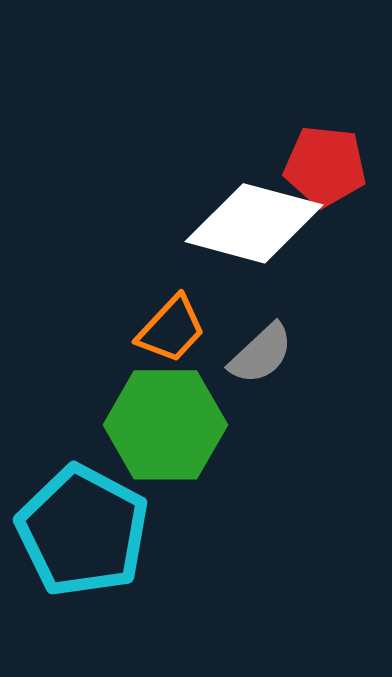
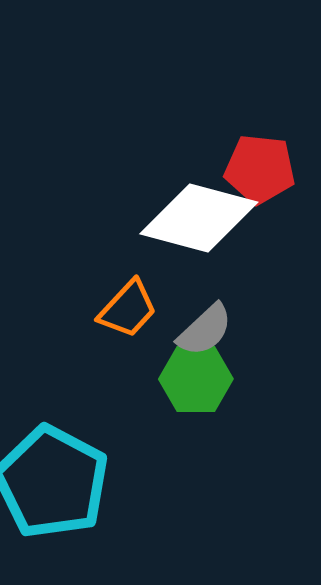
green hexagon: (165, 425) -> (196, 379), moved, size x0.7

